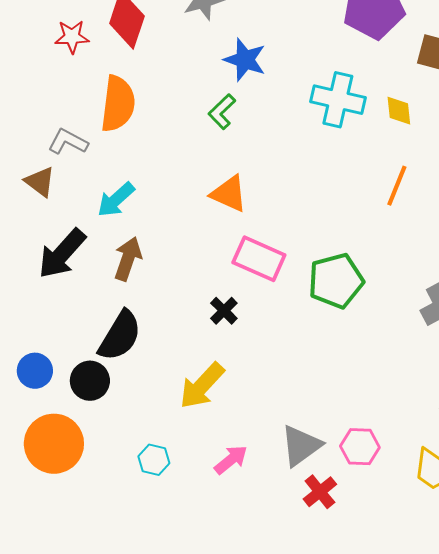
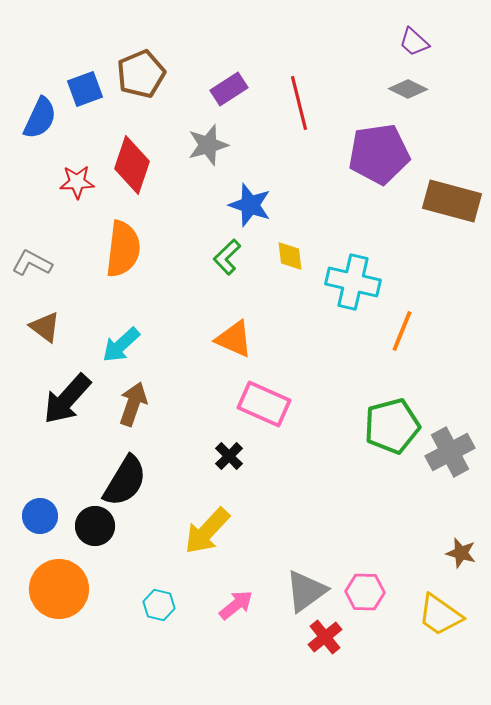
cyan cross: (338, 100) -> (353, 282), moved
yellow diamond: (399, 111) -> (290, 256), moved
gray L-shape: (68, 142) -> (32, 263), moved
green pentagon: (336, 281) -> (392, 426), moved

